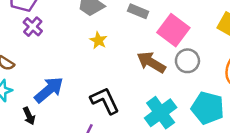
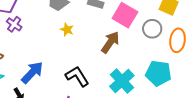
gray circle: (187, 61) -> (152, 29), moved
brown arrow: (151, 62) -> (110, 42), turned 100

